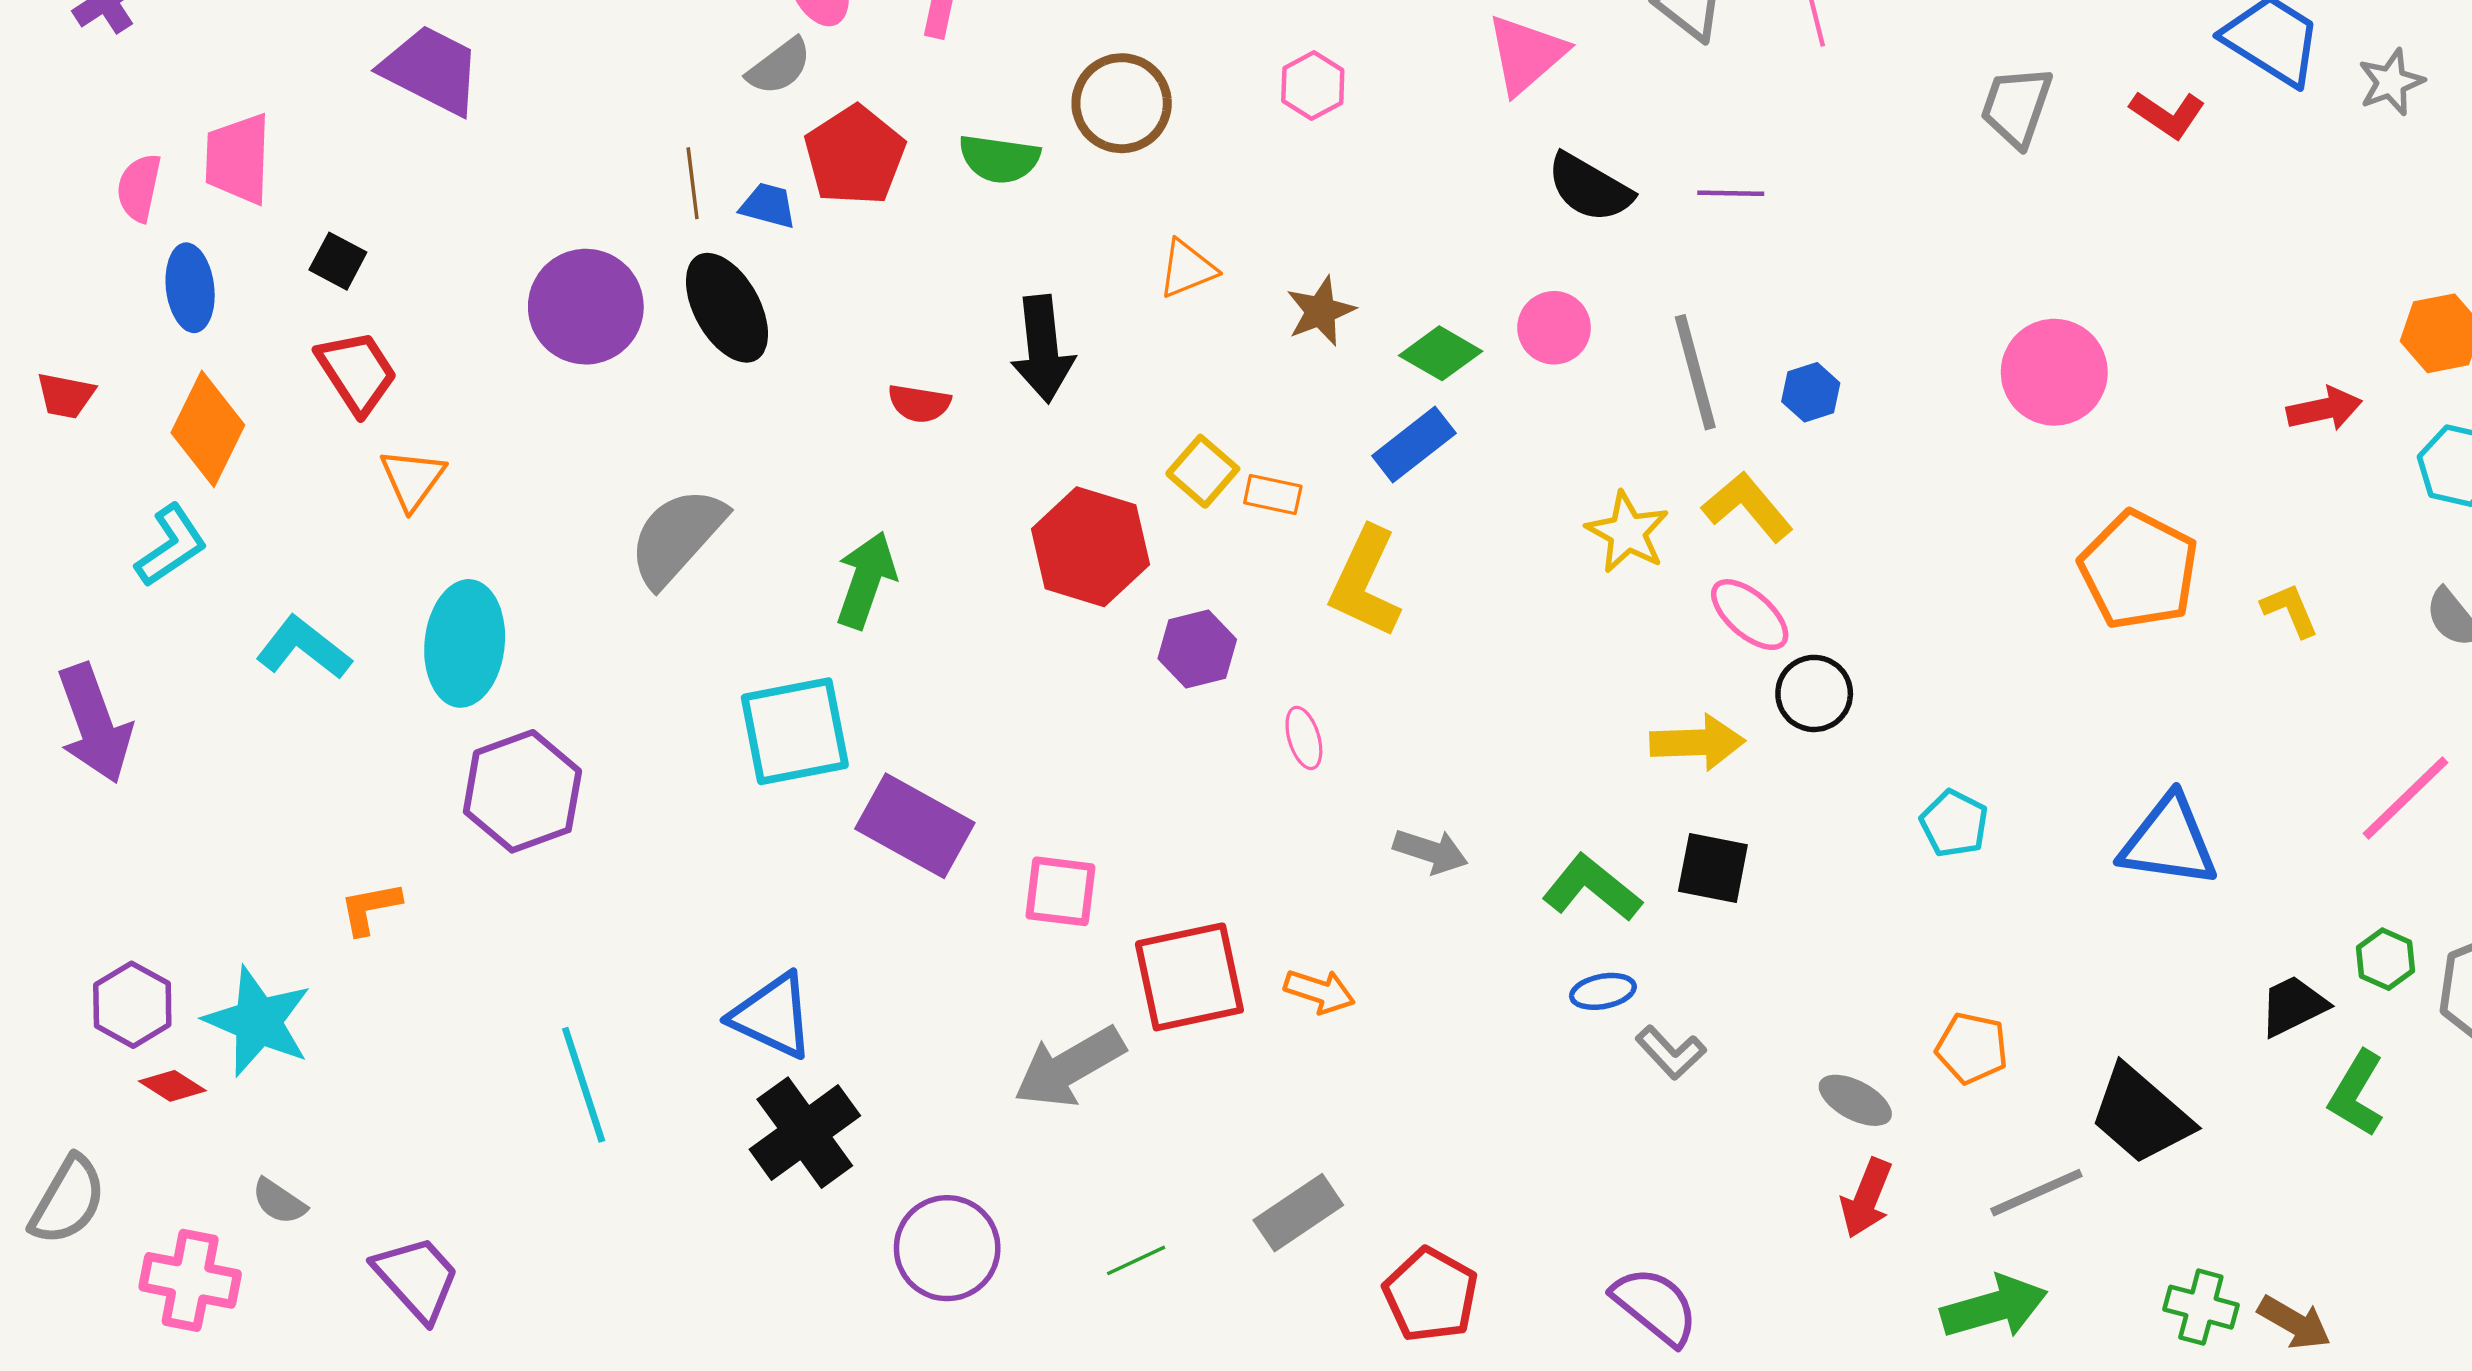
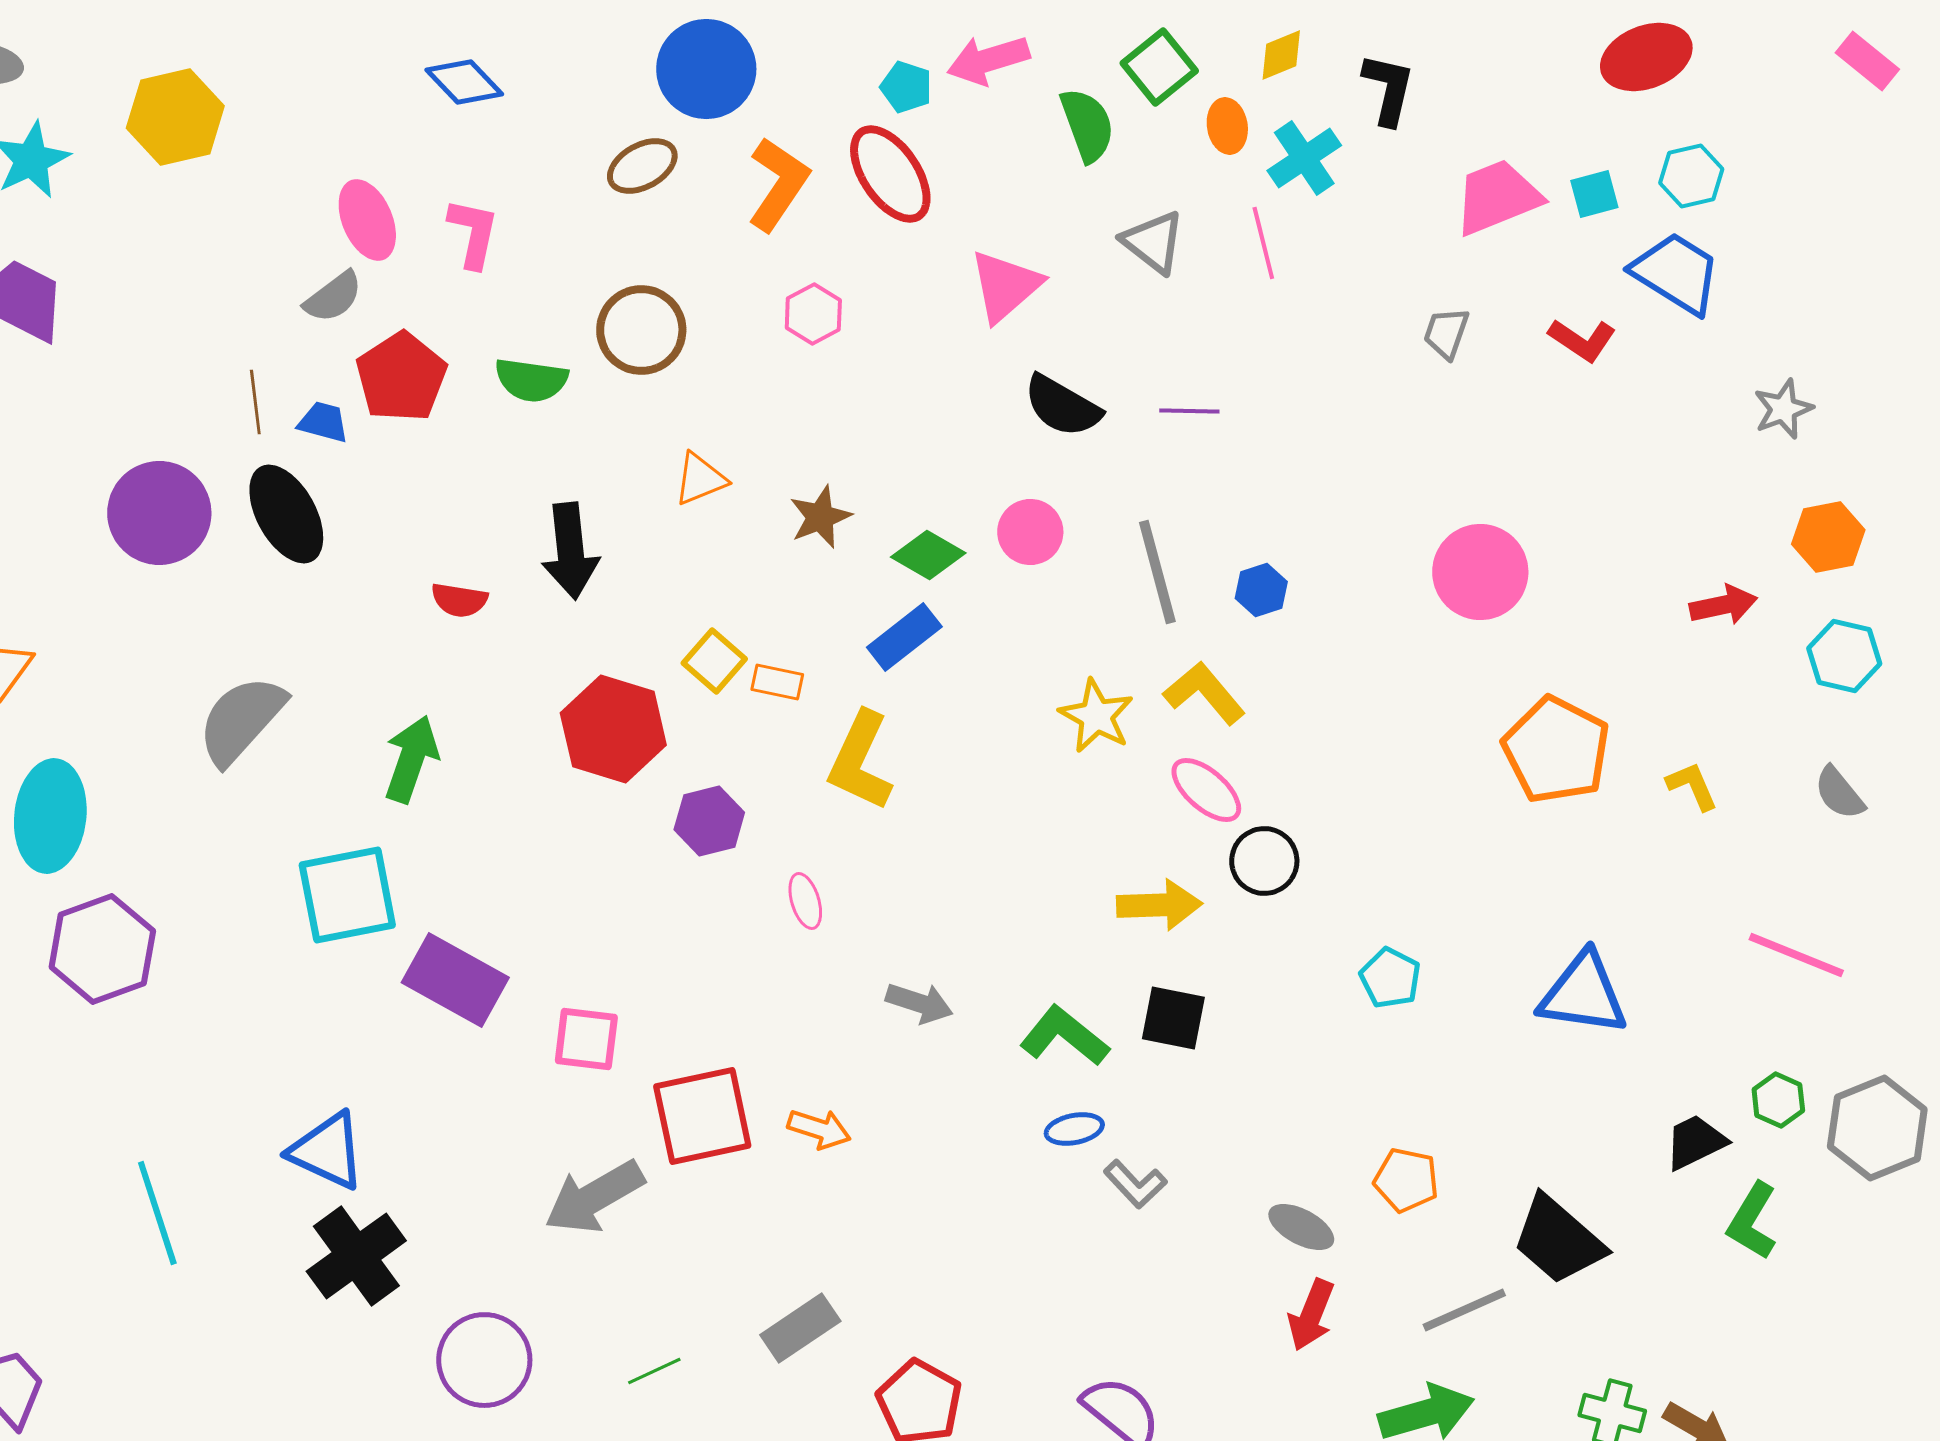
gray star: (2391, 82) -> (1783, 409), moved
gray trapezoid: (2016, 107) -> (1446, 333), size x0.7
pink line: (2406, 798) -> (1796, 955), turned 66

